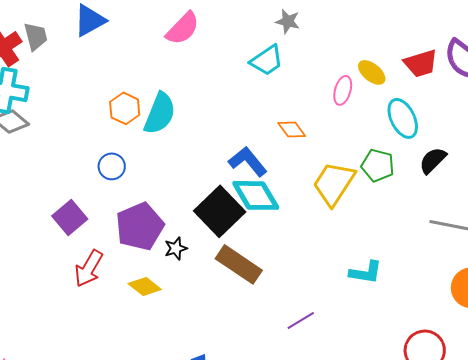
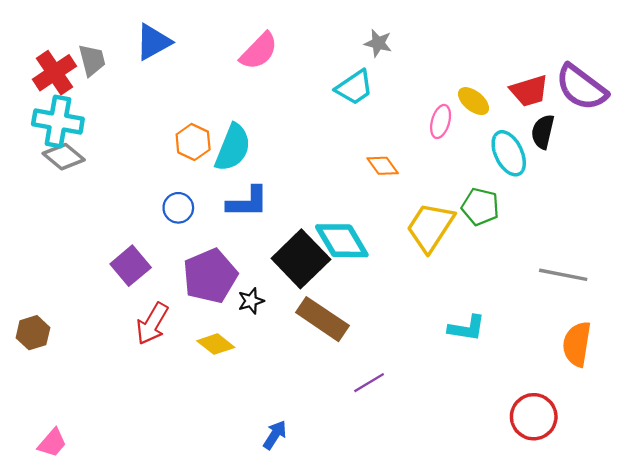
black semicircle: (433, 160) -> (543, 132), moved, turned -32
blue L-shape: (248, 161) -> (248, 202), moved, turned 129
purple line: (301, 320) -> (369, 383), moved

